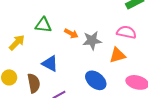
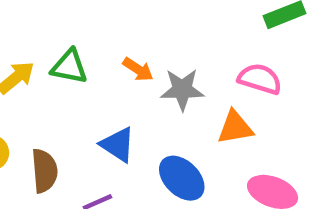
green triangle: (43, 25) -> (69, 67), moved
blue triangle: (50, 64) -> (118, 145), moved

